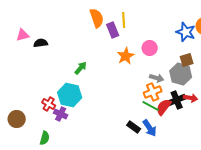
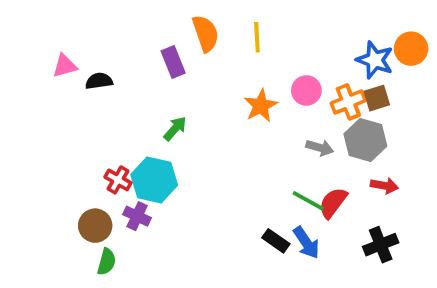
purple rectangle: (113, 30) -> (173, 62), moved
brown square: (187, 60) -> (377, 98), moved
orange cross: (153, 92) -> (348, 102), moved
black cross: (177, 100) -> (381, 245), moved
red cross: (49, 104) -> (118, 180), moved
brown circle: (17, 119) -> (95, 226), moved

